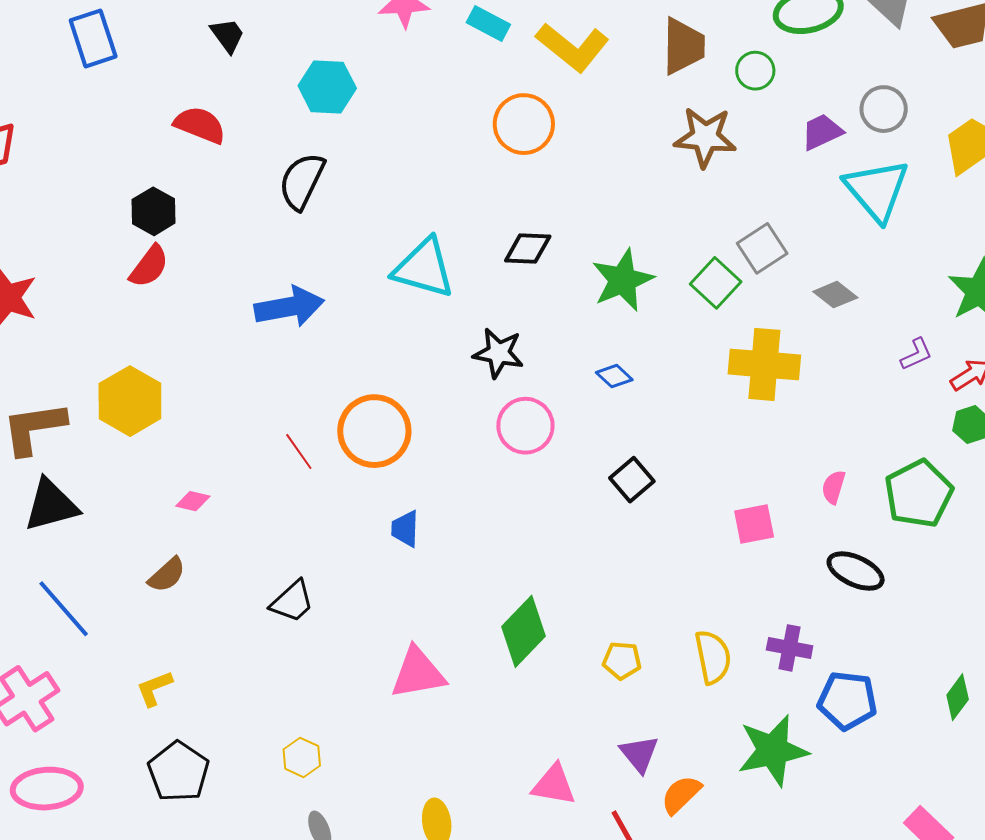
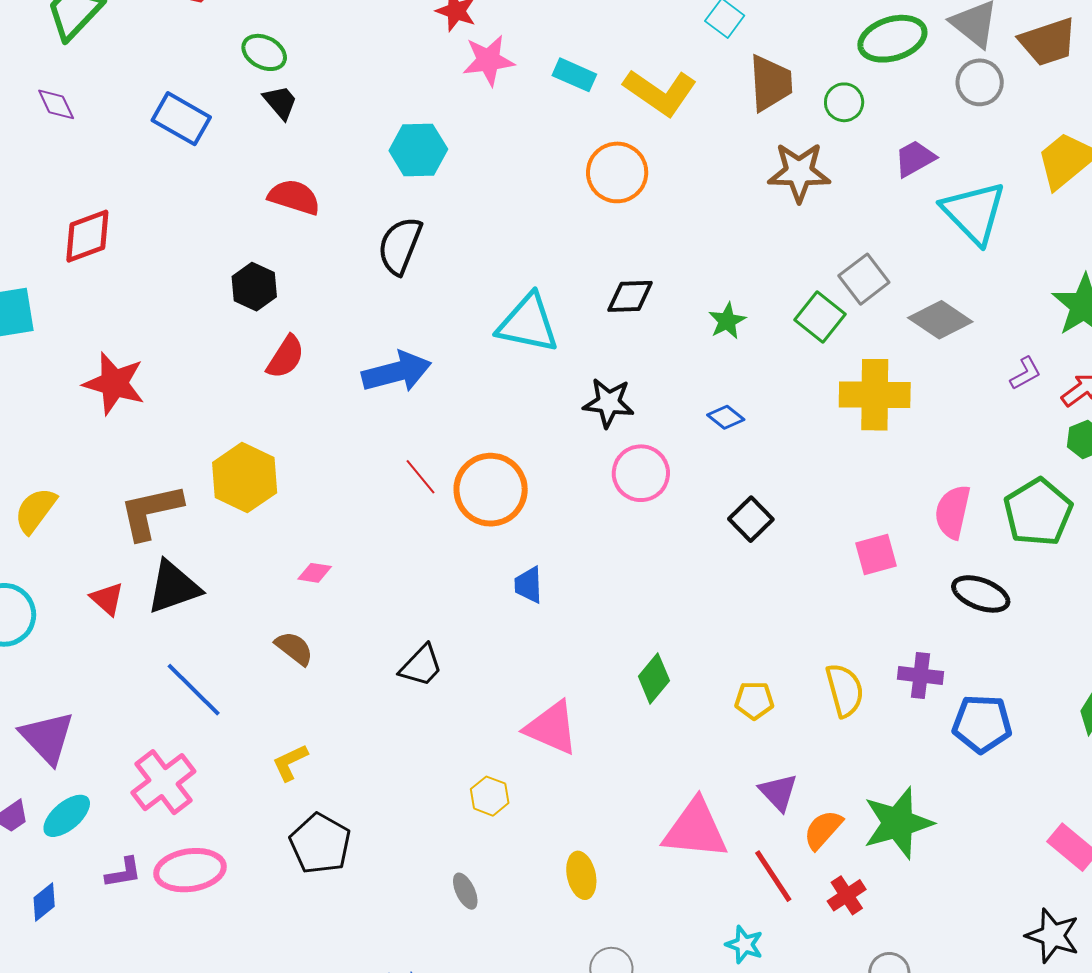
black trapezoid: (228, 35) -> (280, 102), moved
blue rectangle: (93, 38) -> (181, 119), turned -38
gray circle: (884, 109) -> (980, 82), moved
red semicircle: (149, 266) -> (286, 357), moved
green star: (623, 280) -> (727, 321), size x0.6
gray diamond: (835, 295) -> (940, 320), size x1.4
red line: (299, 451) -> (420, 477), moved
pink semicircle: (834, 487) -> (953, 512), size x1.6
brown semicircle: (167, 575) -> (294, 648), turned -96
green diamond: (523, 631) -> (654, 678), size x0.7
pink triangle: (418, 673) -> (552, 728), turned 38
green star: (773, 751) -> (898, 823), moved
yellow hexagon: (302, 757) -> (490, 796), moved
pink triangle: (554, 785) -> (695, 829), size x1.5

